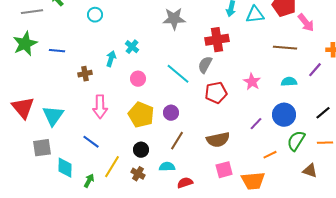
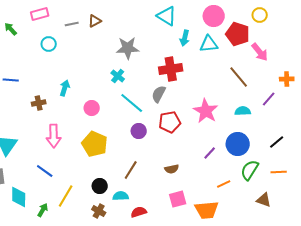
cyan cross: (132, 47) -> (118, 76), moved
brown line: (285, 48) -> (239, 77), turned 45
pink star: (252, 82) -> (206, 111), size x1.4
purple circle: (171, 113) -> (139, 131), moved
brown semicircle: (218, 140) -> (172, 169), size x0.6
black circle: (141, 150) -> (100, 186), moved
brown cross: (138, 174) -> (99, 211), moved

